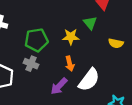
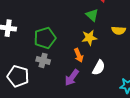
yellow star: (71, 37) -> (89, 38), moved
white semicircle: (89, 80) -> (99, 68), size x0.7

